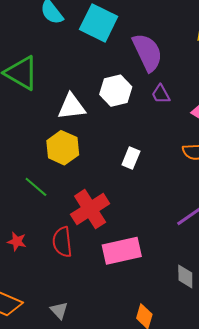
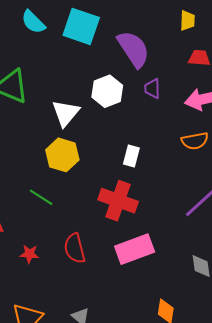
purple trapezoid: (161, 94) -> (152, 89), turned 35
white triangle: (72, 107) -> (66, 113), turned -36
red cross: (90, 209) -> (118, 201), moved, turned -30

